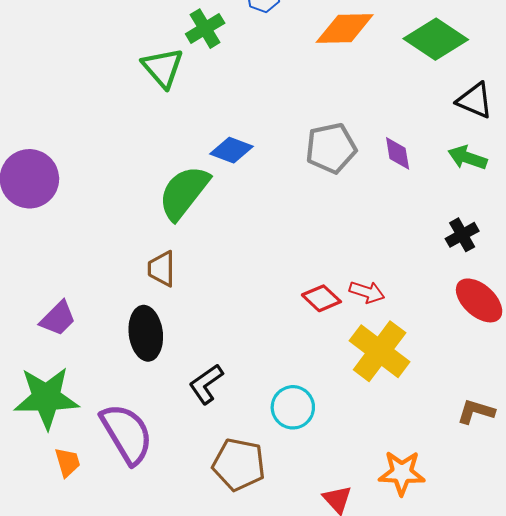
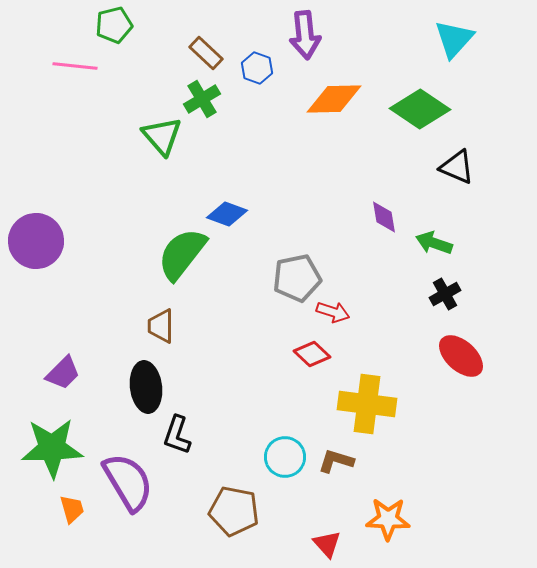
gray pentagon: (331, 148) -> (297, 278), moved
green arrow: (467, 158) -> (434, 243), moved
red arrow: (367, 292) -> (333, 312), moved
yellow cross: (380, 351) -> (367, 404), turned -30
black L-shape: (206, 384) -> (177, 435), moved, turned -36
brown L-shape: (476, 412) -> (336, 461), moved

